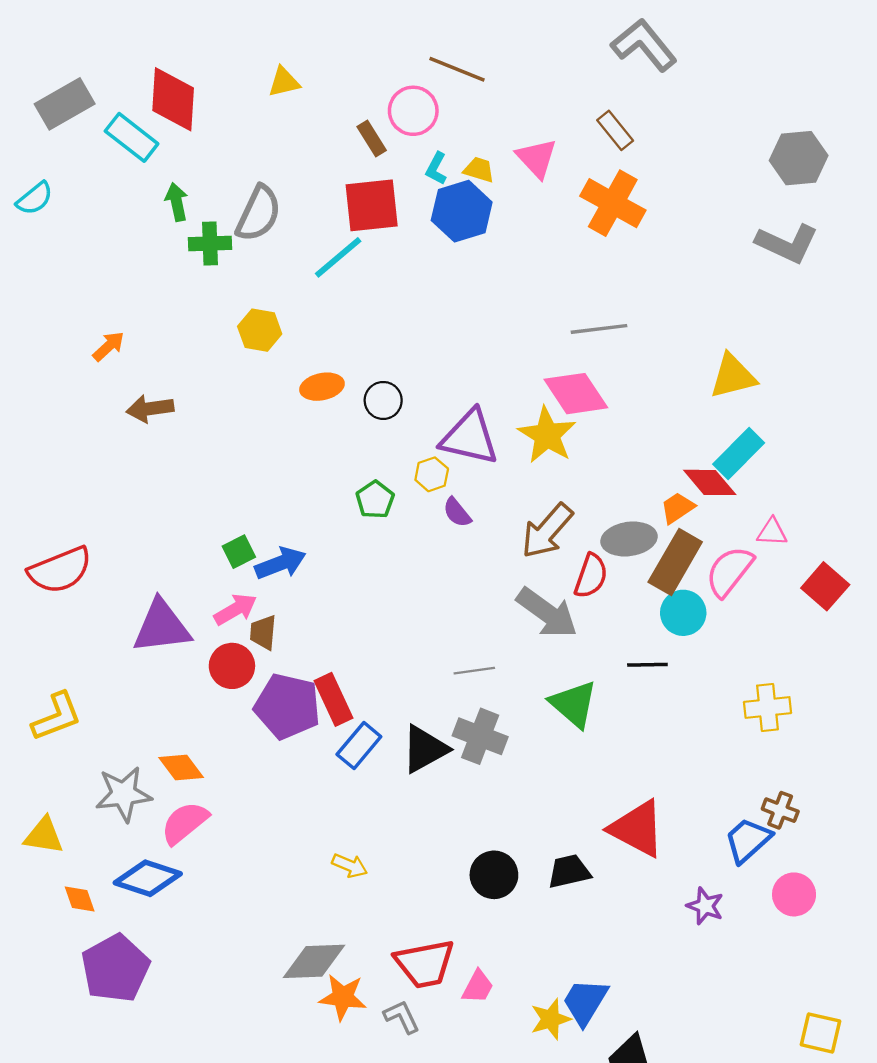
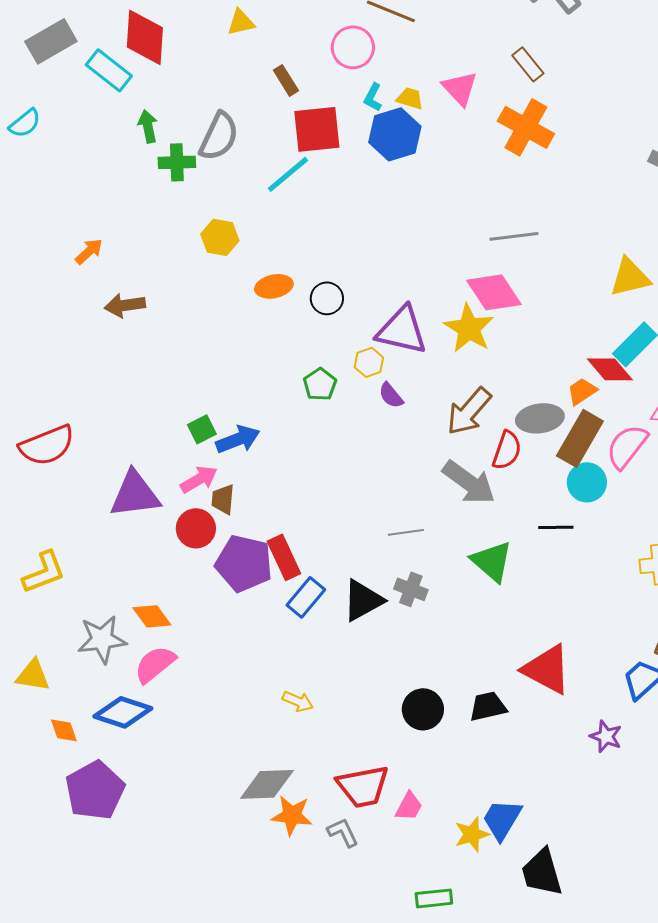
brown rectangle: (372, 138) -> (286, 80), moved
gray cross: (480, 736) -> (411, 589), size x0.7

